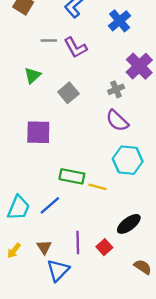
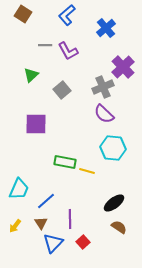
gray cross: (116, 89) -> (103, 87), size x1.5
blue line: (50, 205) -> (46, 201), moved
red square: (104, 247) -> (83, 242), moved
brown semicircle: (143, 267) -> (119, 227), moved

